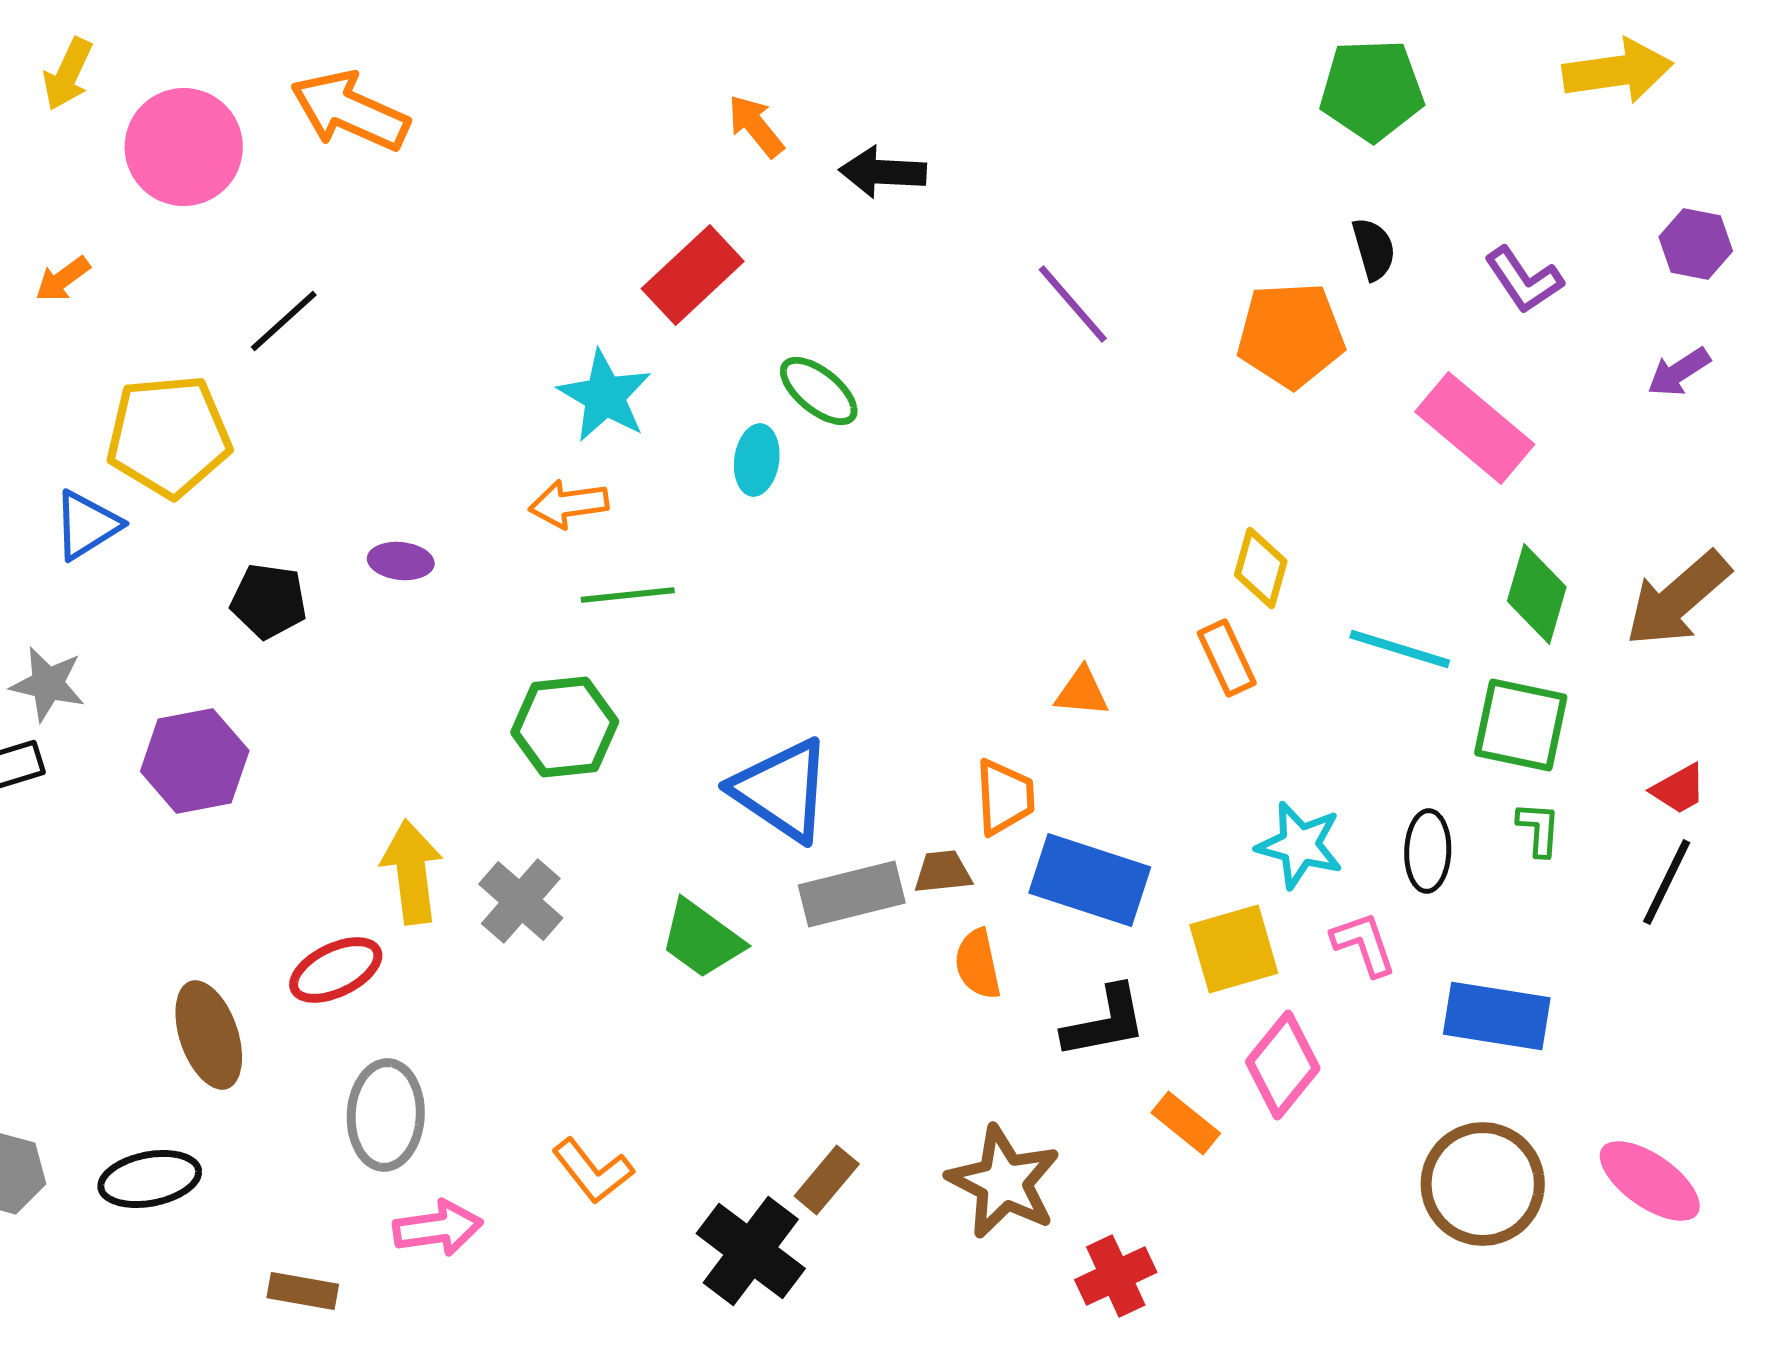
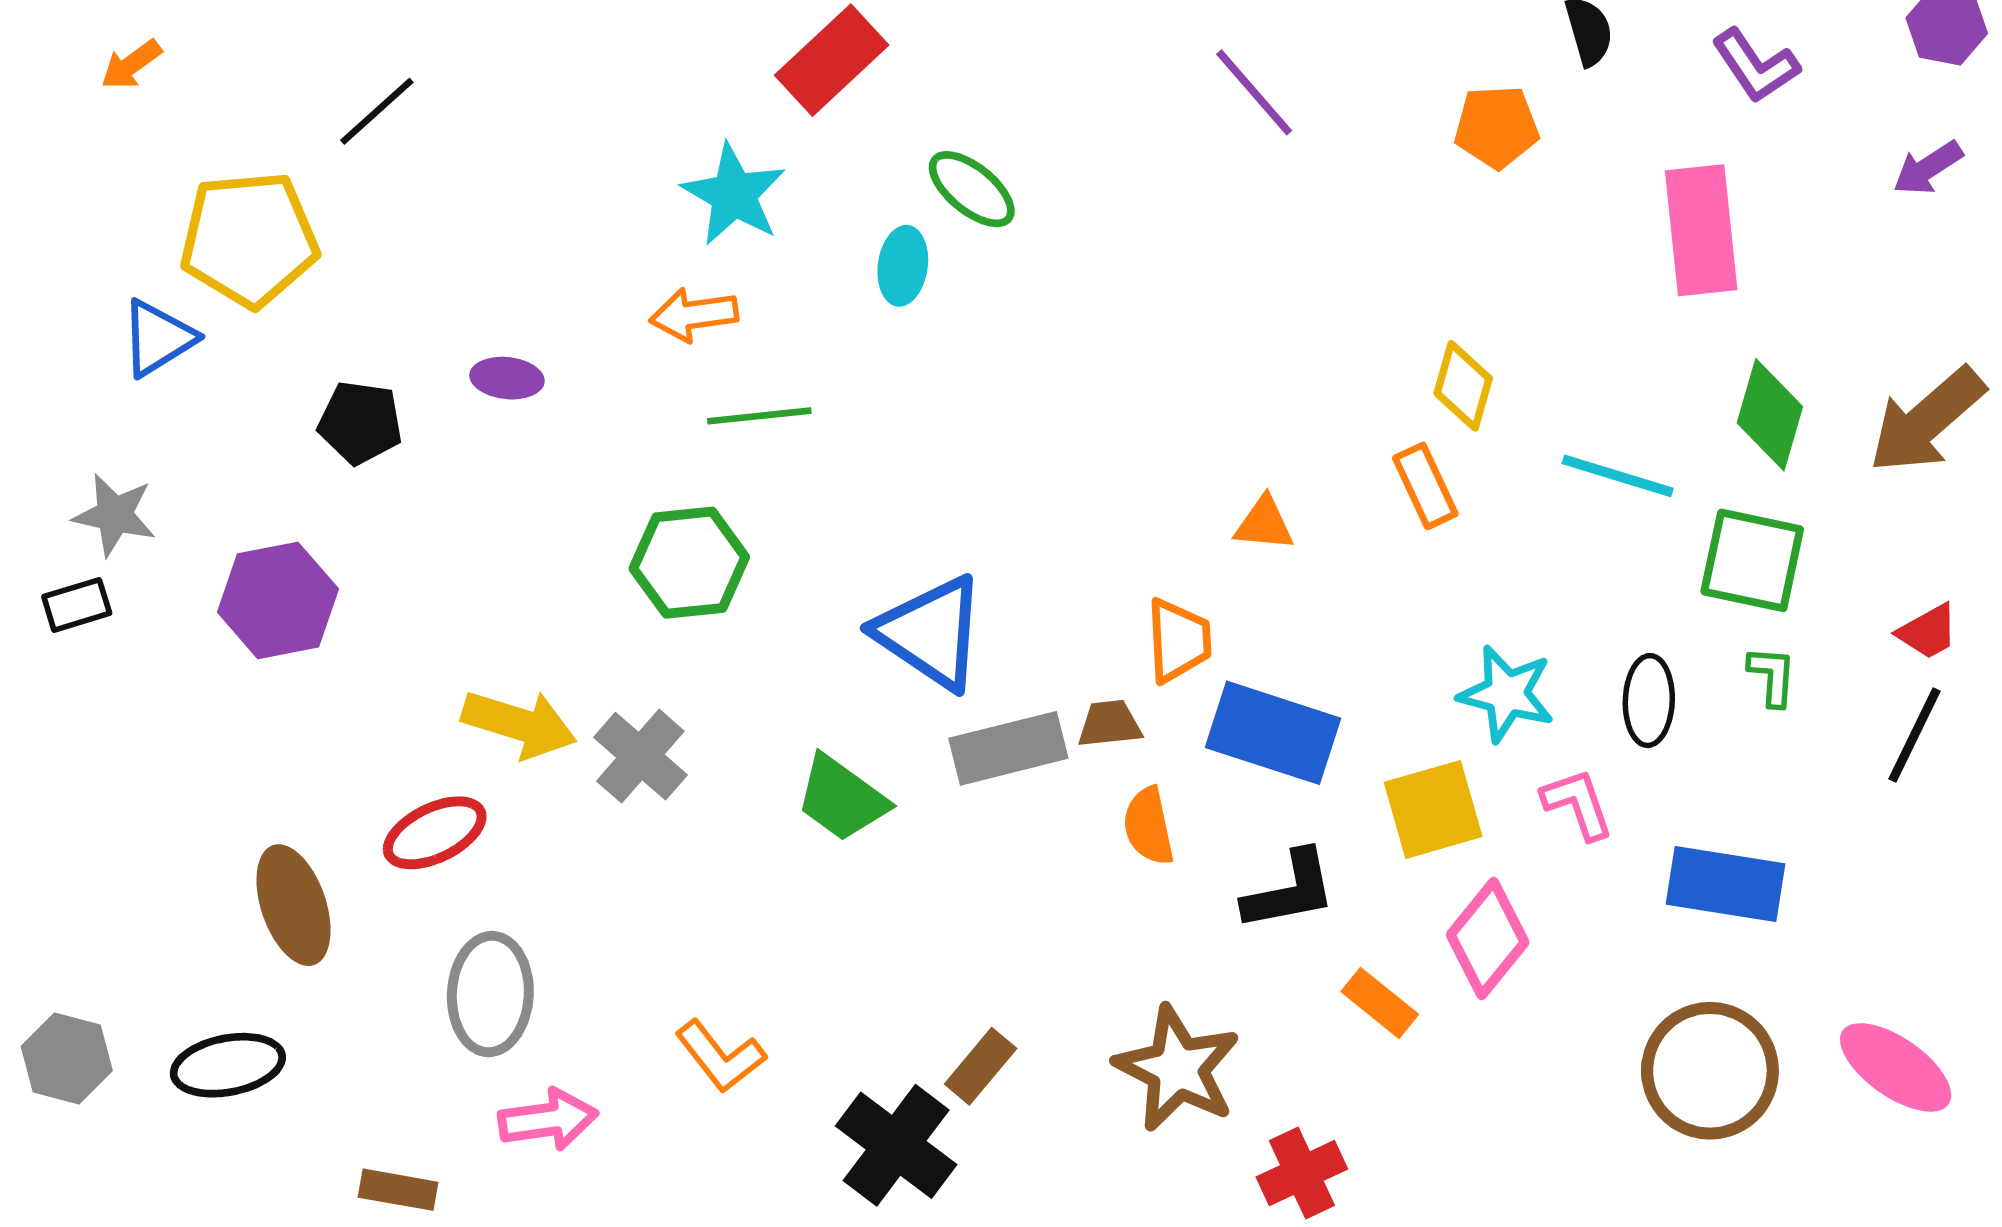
orange pentagon: (1291, 335) -> (1496, 127), size x0.7
pink rectangle: (1475, 428) -> (1701, 230), turned 44
yellow arrow: (412, 872) -> (519, 724), turned 114

